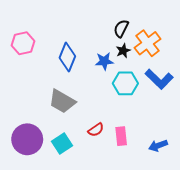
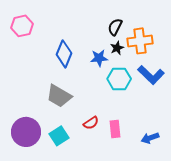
pink hexagon: (23, 43) -> (22, 26), moved
orange cross: (148, 43) -> (140, 41), turned 30

